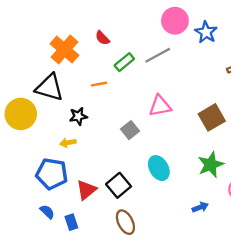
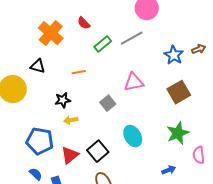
blue star: (206, 32) -> (174, 55), moved
orange line: (99, 84) -> (79, 72), moved
black triangle: (49, 87) -> (38, 66), size x0.6
black star: (78, 116) -> (63, 100), moved
yellow arrow: (68, 143) -> (71, 120), moved

